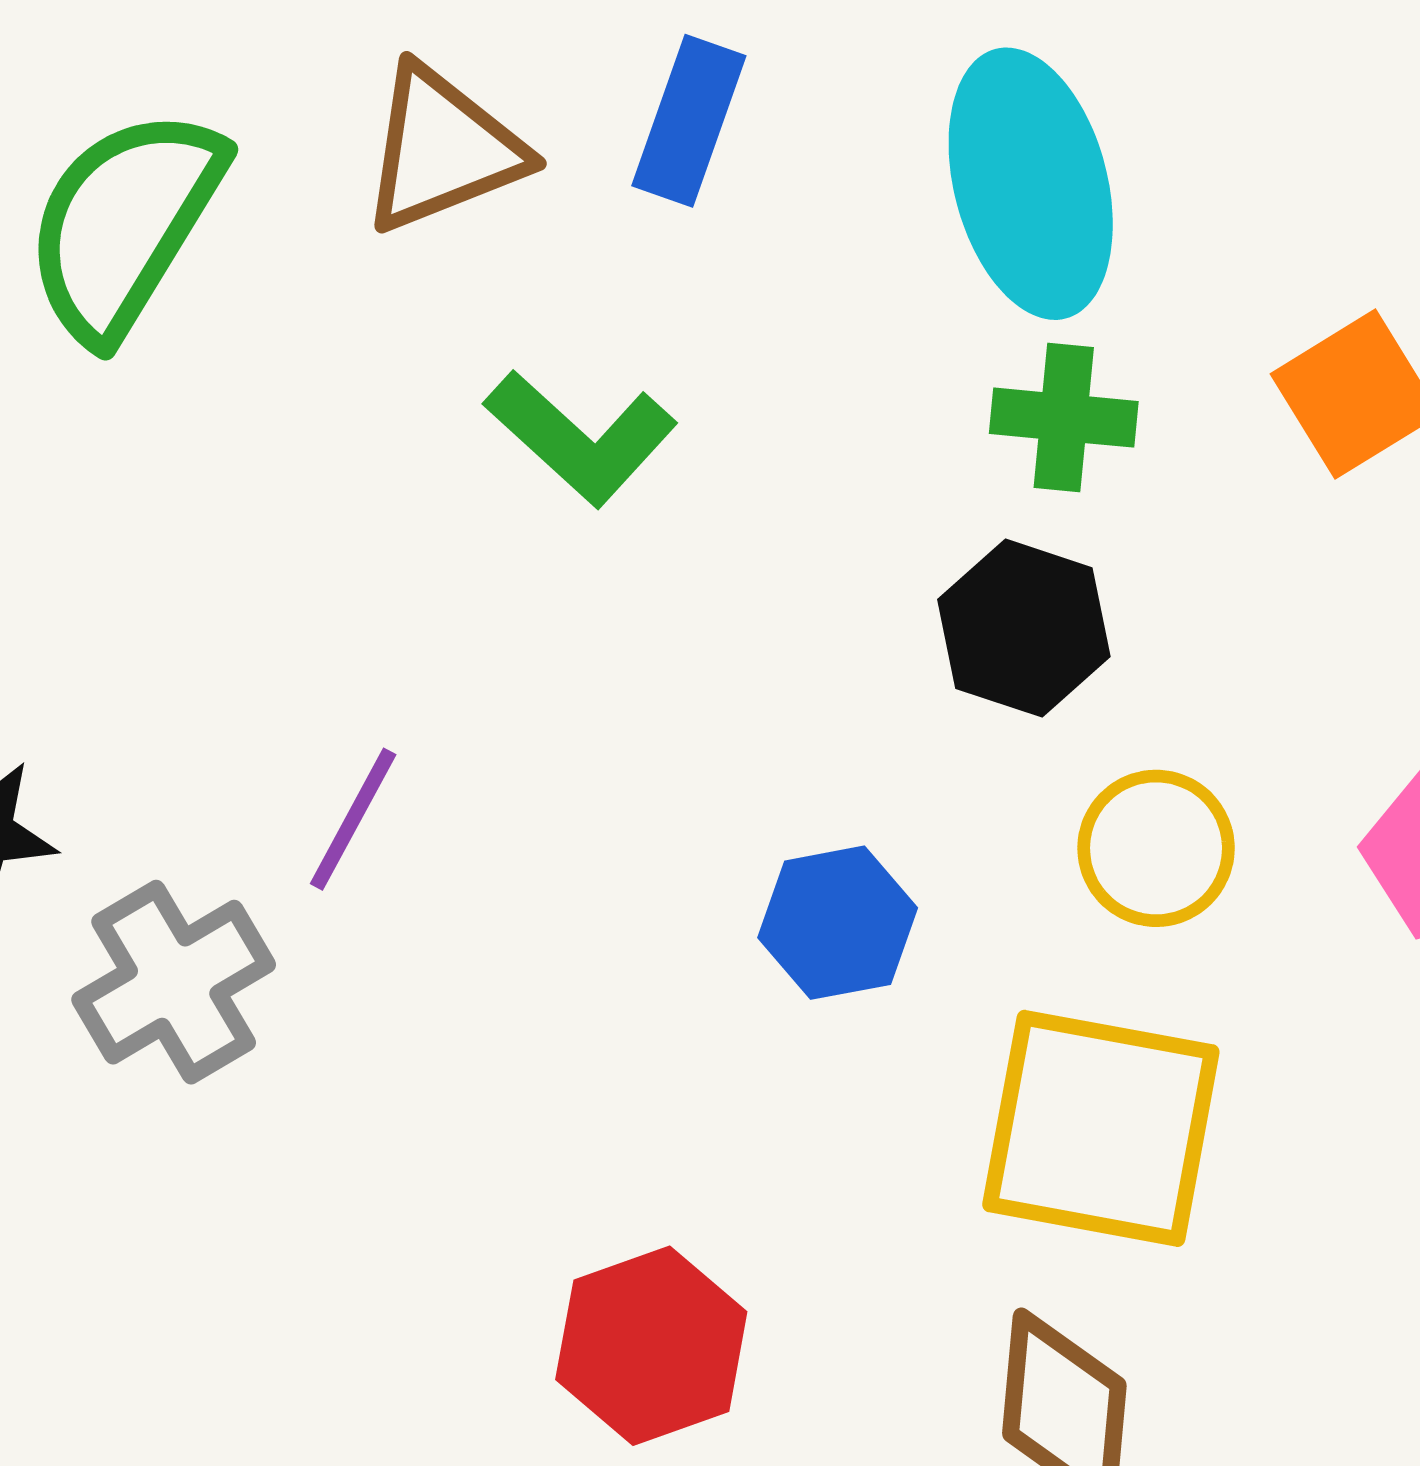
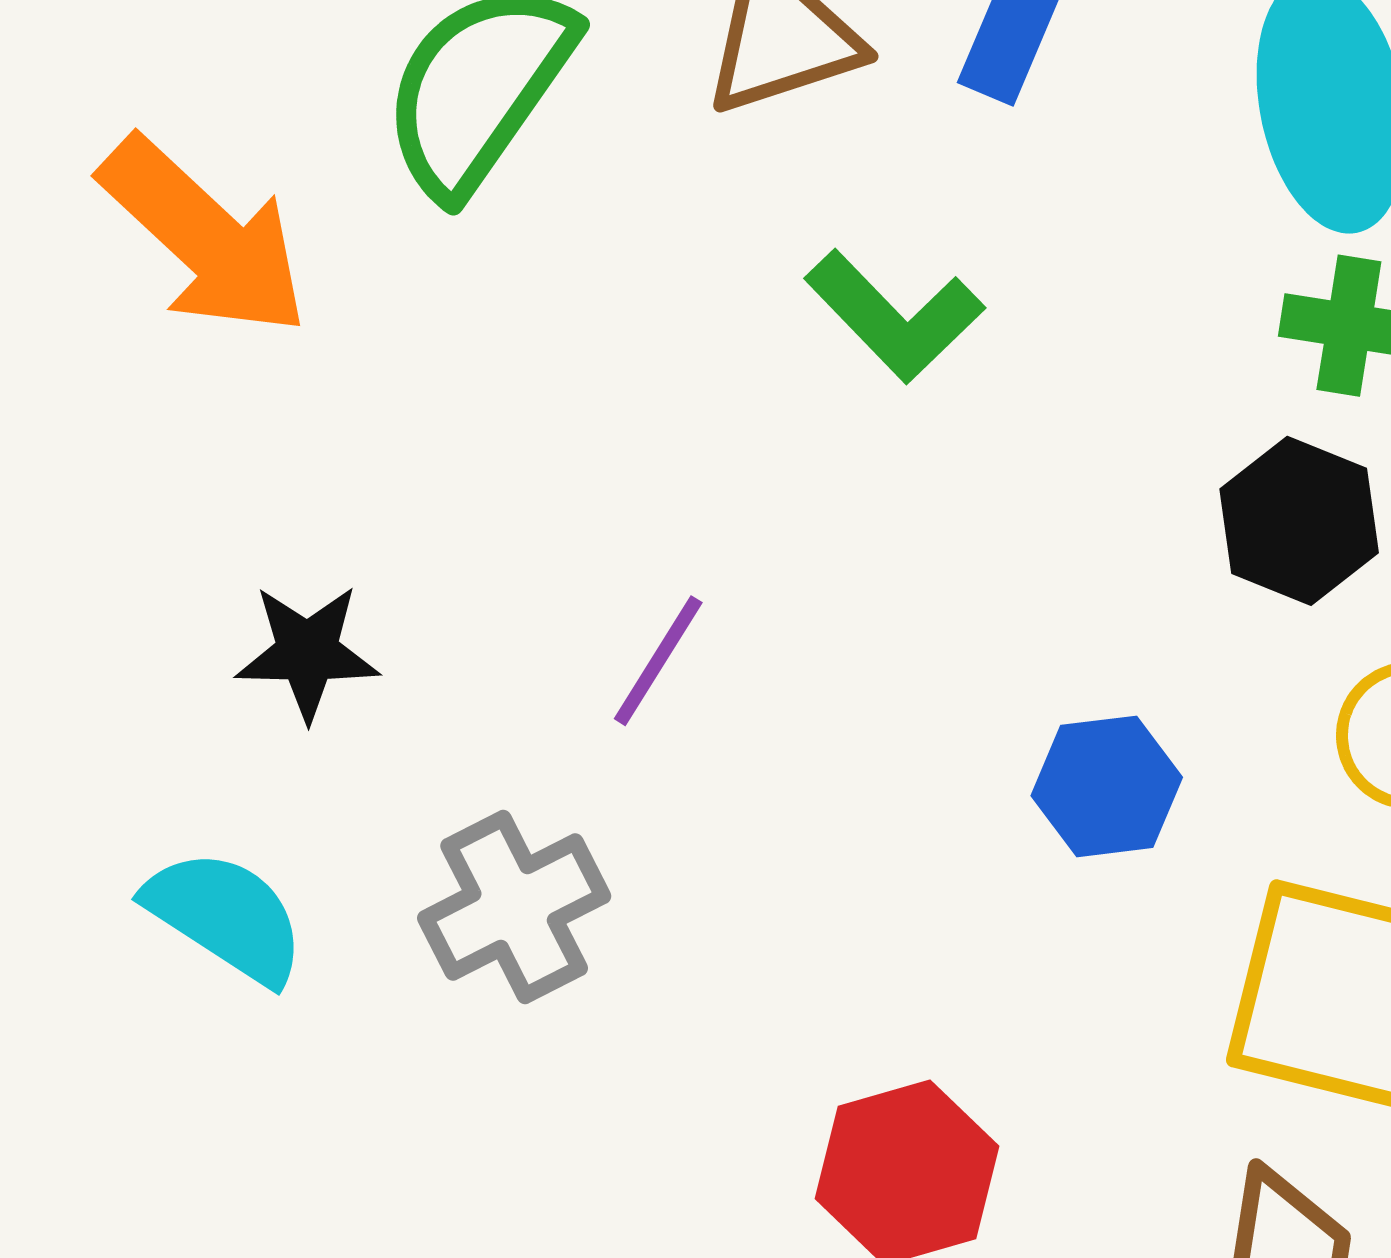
gray cross: (174, 982) -> (514, 907), moved

